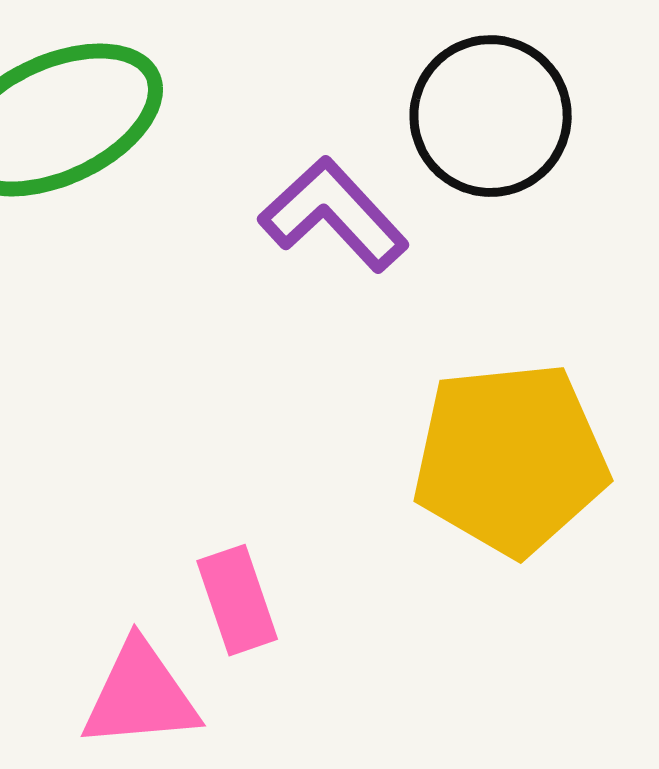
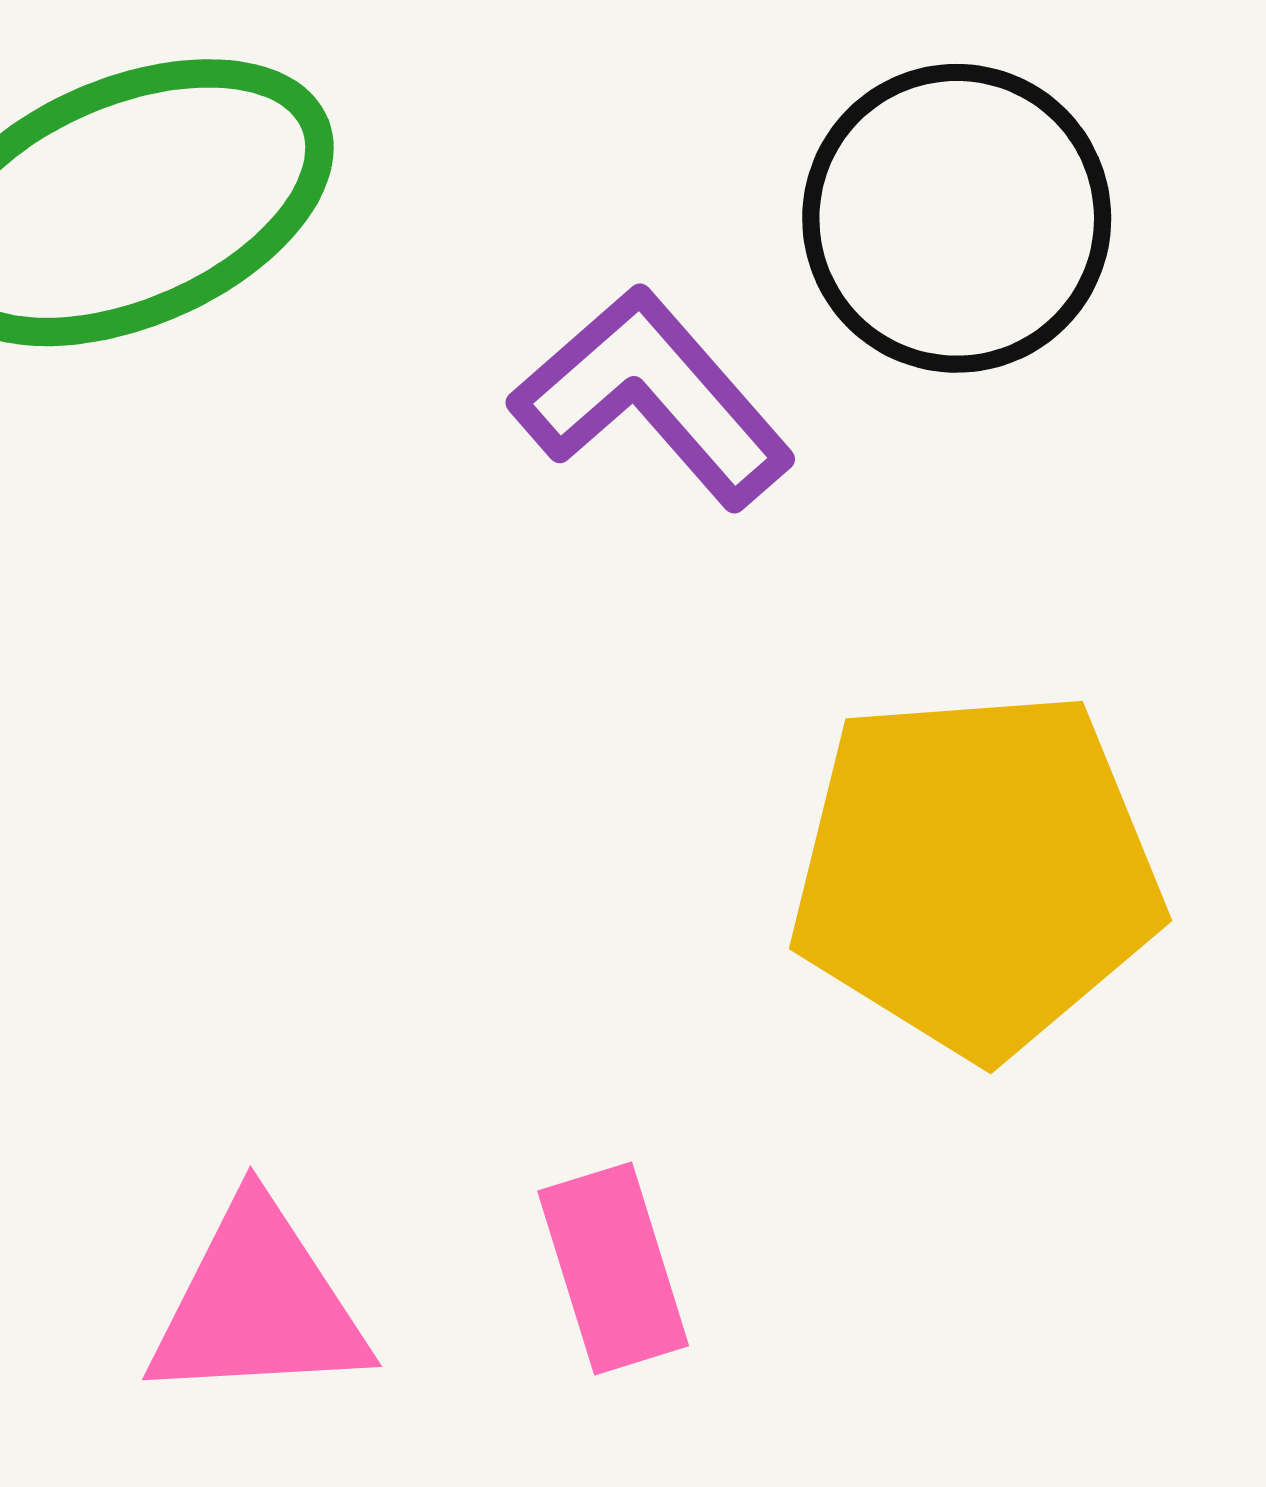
pink rectangle: (237, 600) -> (613, 1268), moved

